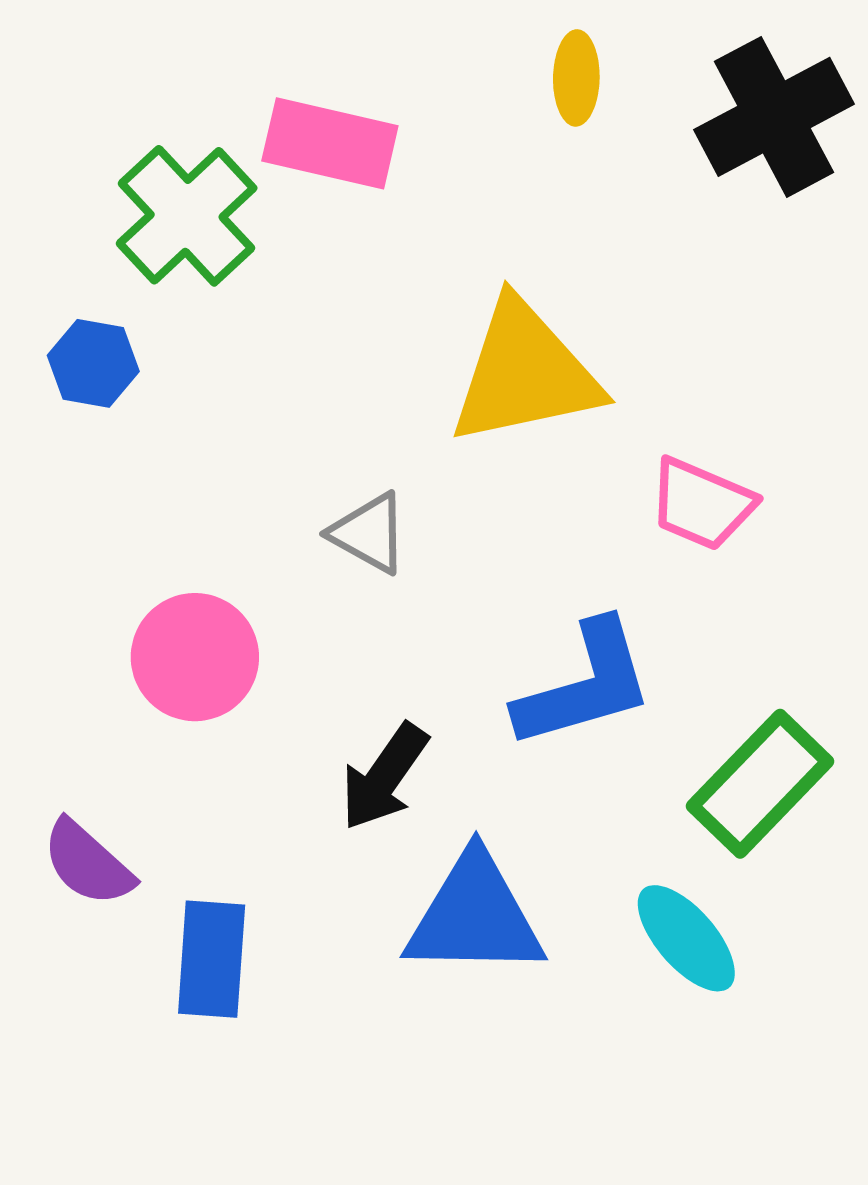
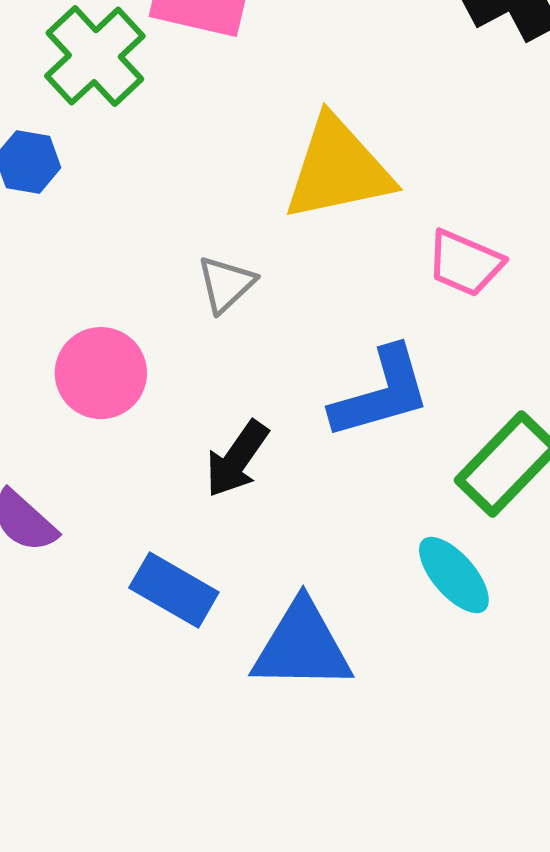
gray triangle: (369, 533) -> (226, 284), turned 48
blue triangle: (475, 916) -> (302, 646), moved
blue rectangle: (212, 959) -> (174, 590), moved, turned -64

